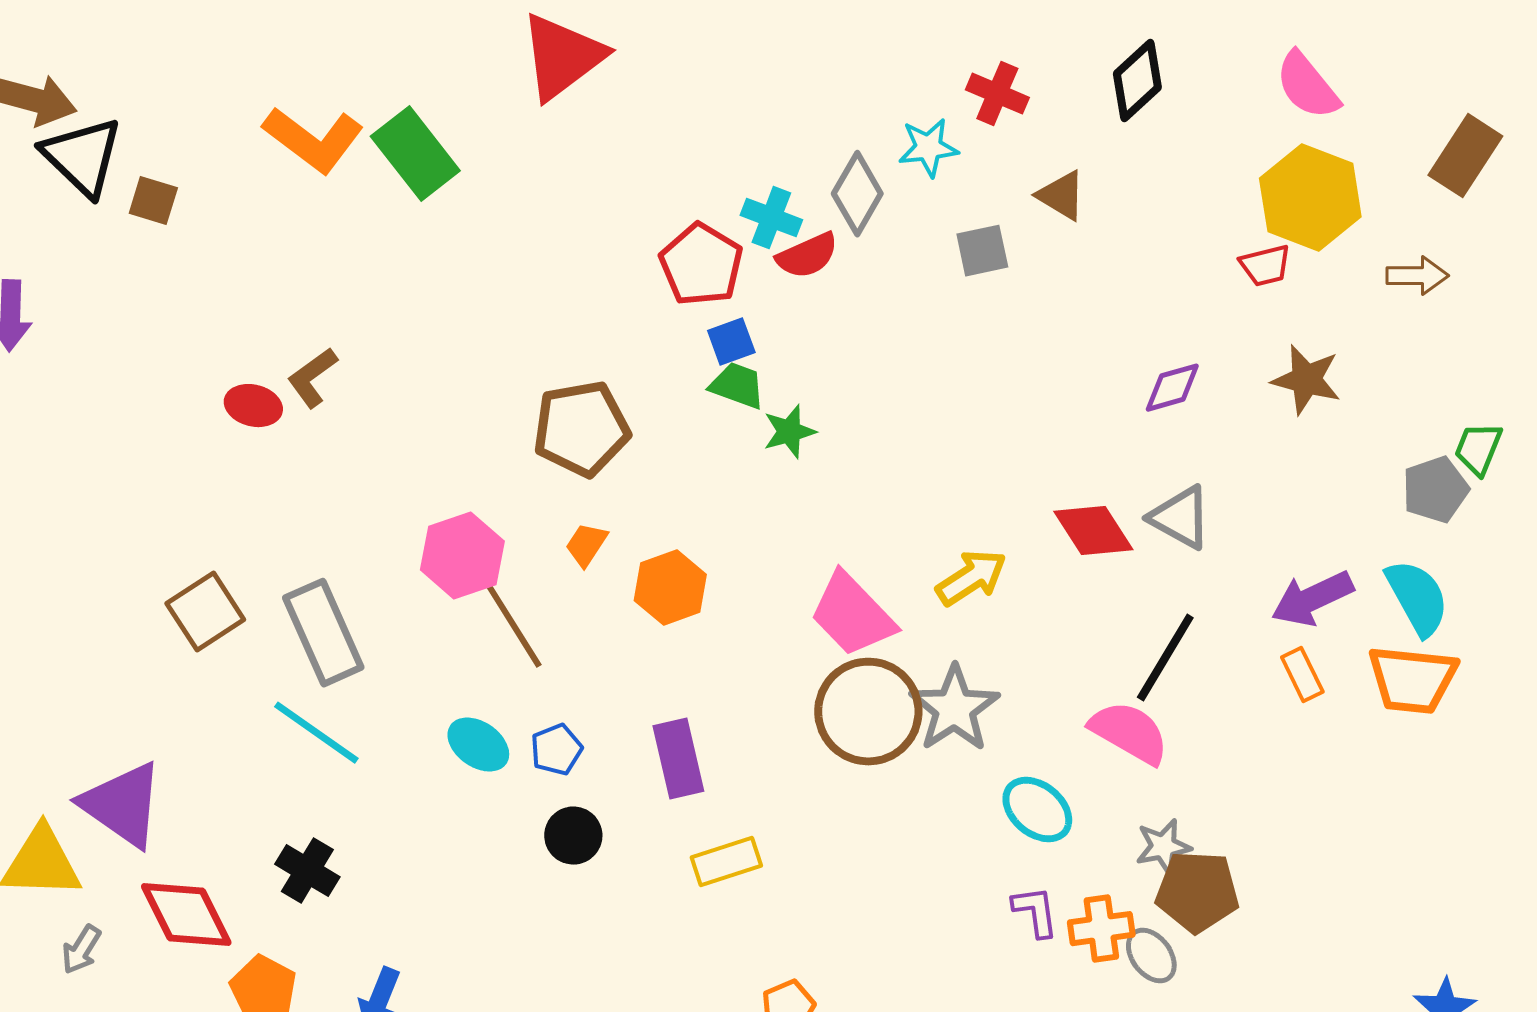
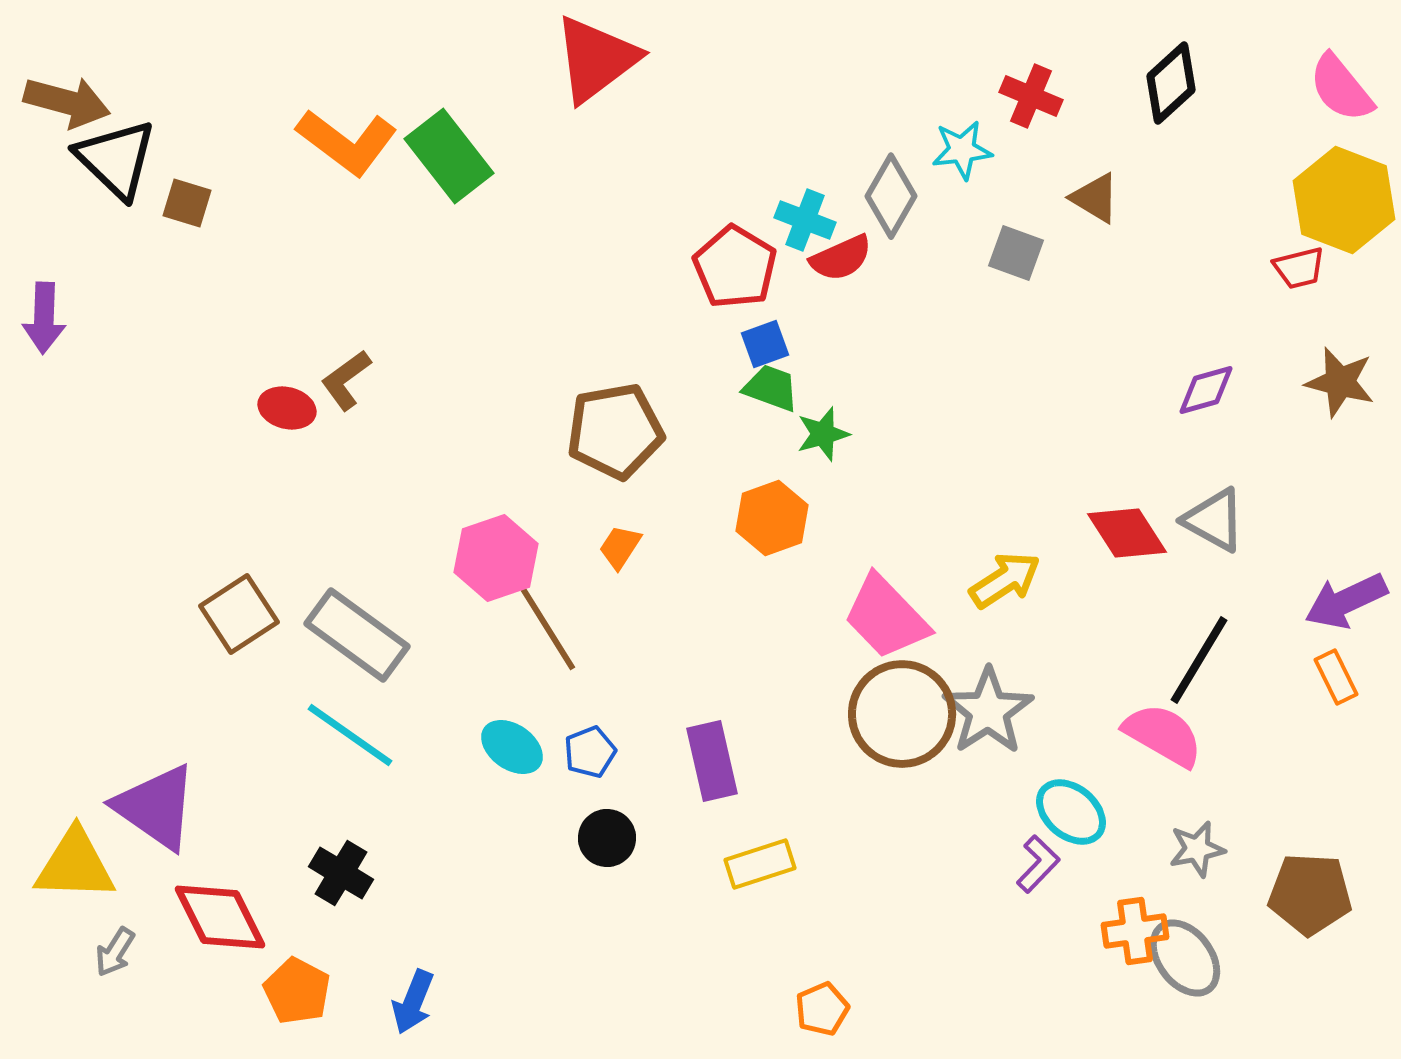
gray square: (982, 251) -> (1016, 253), turned 32
orange hexagon: (670, 588) -> (772, 518), moved
gray rectangle: (323, 633) -> (357, 635), turned -30
brown pentagon: (1197, 892) -> (1310, 894), moved
purple L-shape: (1035, 912) -> (1038, 864), moved, turned 52
gray ellipse: (1151, 956) -> (1185, 958), size x1.4

